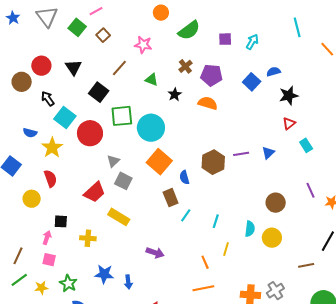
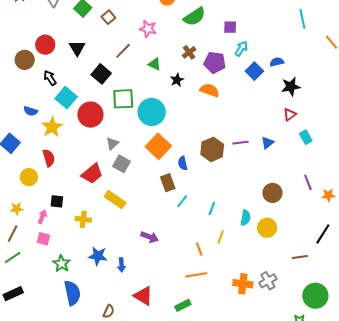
cyan arrow: (252, 42) -> (241, 49), moved
yellow star: (41, 288) -> (17, 209), moved

